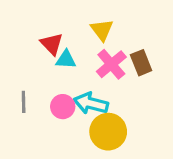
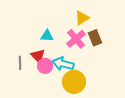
yellow triangle: (102, 30) -> (82, 18), moved, turned 35
red triangle: (52, 44) -> (38, 56), moved

